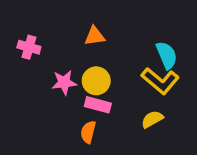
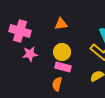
pink cross: (29, 47) -> (20, 31), size x1.5
pink star: (64, 82) -> (30, 54), moved

